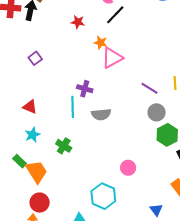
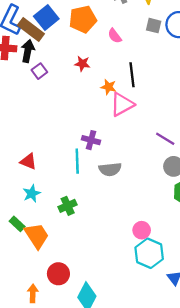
black line: (115, 15) -> (132, 75), moved, turned -50
purple square: (35, 58) -> (39, 71), moved
green cross: (64, 146) -> (68, 206), turned 35
cyan hexagon: (103, 196) -> (149, 253), moved
red circle: (40, 203) -> (58, 274), moved

